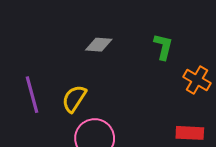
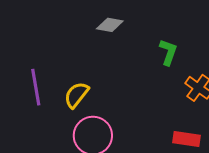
gray diamond: (99, 45) -> (110, 25), moved

